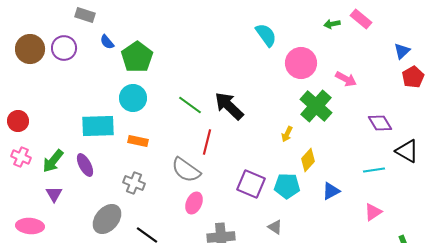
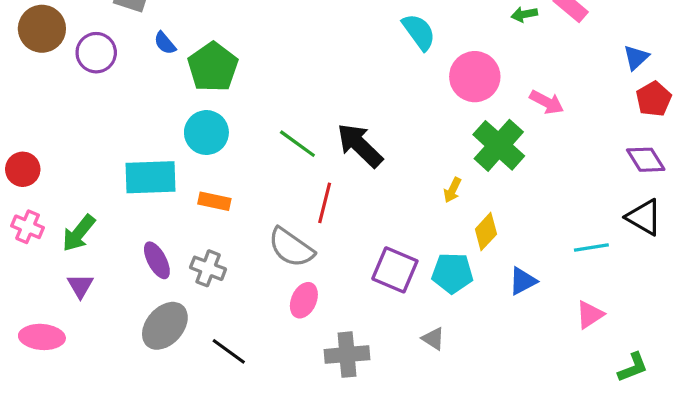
brown circle: (30, 49) -> (42, 29), moved
purple diamond: (380, 123) -> (646, 160), moved
purple ellipse: (85, 165) -> (157, 260), moved

